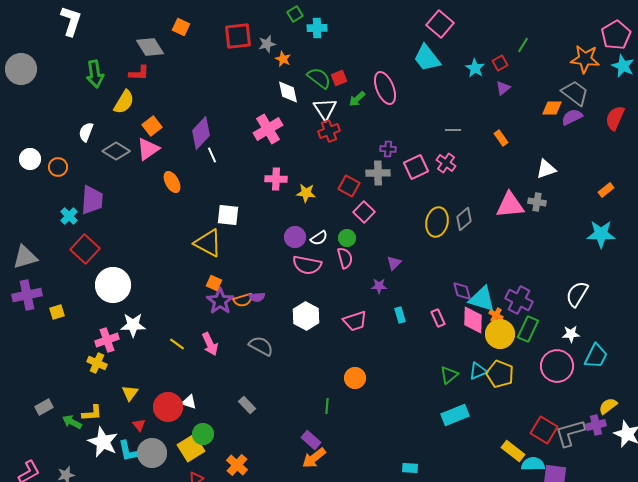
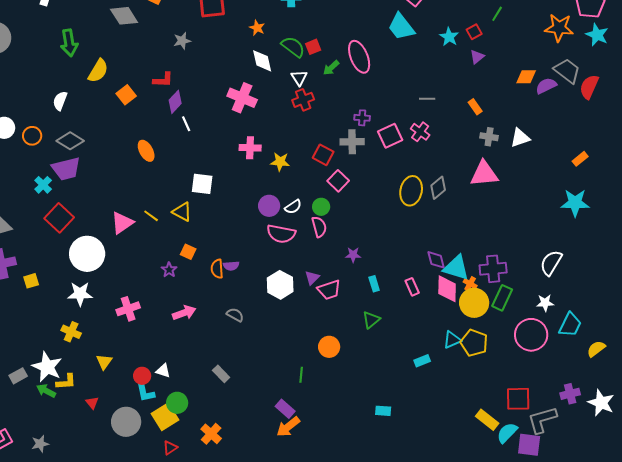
gray star: (267, 44) -> (182, 41), moved
red L-shape: (139, 73) -> (163, 80), moved
gray trapezoid: (575, 93) -> (567, 71), moved
white triangle: (325, 109) -> (299, 78), size x0.7
pink cross: (268, 129) -> (242, 98), turned -36
purple diamond: (201, 133) -> (175, 102), size x0.7
pink triangle: (148, 149) -> (122, 223), moved
gray diamond: (116, 151) -> (70, 141), moved
purple trapezoid: (92, 200) -> (66, 169), turned 72
gray cross: (537, 202) -> (489, 137), moved
yellow triangle: (208, 243) -> (182, 212), size x0.7
purple triangle: (394, 263) -> (312, 278), moved
orange semicircle: (243, 300) -> (217, 269), turned 102
purple cross: (519, 300) -> (493, 269), turned -32
purple star: (220, 301) -> (169, 270), moved, size x0.6
white star: (133, 325) -> (80, 294), moved
pink cross: (107, 340) -> (128, 309), moved
yellow line: (177, 344) -> (151, 216), moved
pink arrow: (210, 344) -> (184, 313), turned -85
gray semicircle: (261, 346) -> (235, 315), size x0.7
green triangle: (449, 375) -> (371, 320), moved
yellow semicircle: (608, 406) -> (596, 349), moved
red circle: (168, 407) -> (142, 376), size x0.6
cyan rectangle: (455, 415) -> (422, 361), moved, size x0.6
red triangle: (139, 425) -> (92, 403), moved
red square: (544, 430) -> (518, 399), turned -32
gray L-shape: (570, 433) -> (542, 420), moved
white star: (103, 442) -> (47, 367), moved
cyan L-shape: (128, 451) -> (145, 392), moved
cyan semicircle: (533, 464) -> (507, 433), turned -45
cyan rectangle: (410, 468) -> (383, 411), moved

